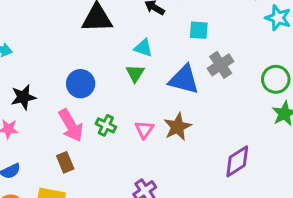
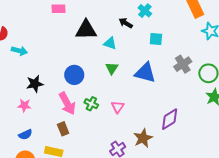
cyan triangle: (143, 48) -> (110, 43), moved
gray cross: (221, 65) -> (183, 64), moved
brown star: (178, 127) -> (143, 138), moved
purple diamond: (237, 161) -> (170, 119), moved

